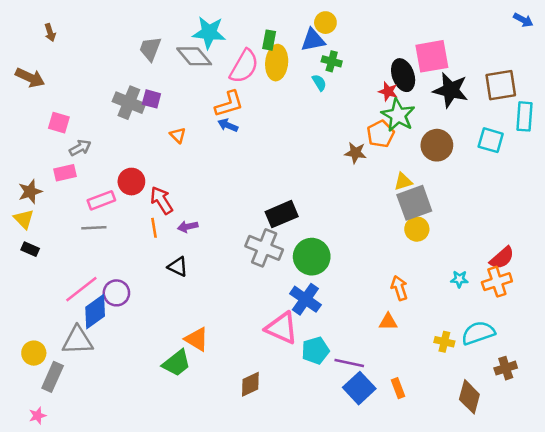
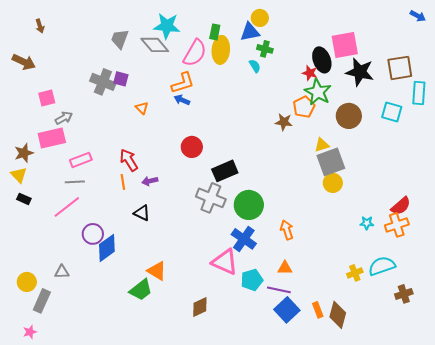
pink square: (59, 123) -> (47, 98), turned -30
pink rectangle: (65, 173) -> (52, 138), size x1.5
red circle: (131, 182) -> (192, 147), moved
orange arrow: (399, 288) -> (287, 230), moved
pink line: (81, 289) -> (67, 207), moved
blue diamond: (95, 312) -> (107, 248), moved
orange triangle: (388, 322) -> (285, 268), moved
gray triangle: (78, 340) -> (62, 272), size x0.6
yellow cross: (444, 342) -> (355, 273), turned -35
brown diamond: (469, 397) -> (338, 315), moved

